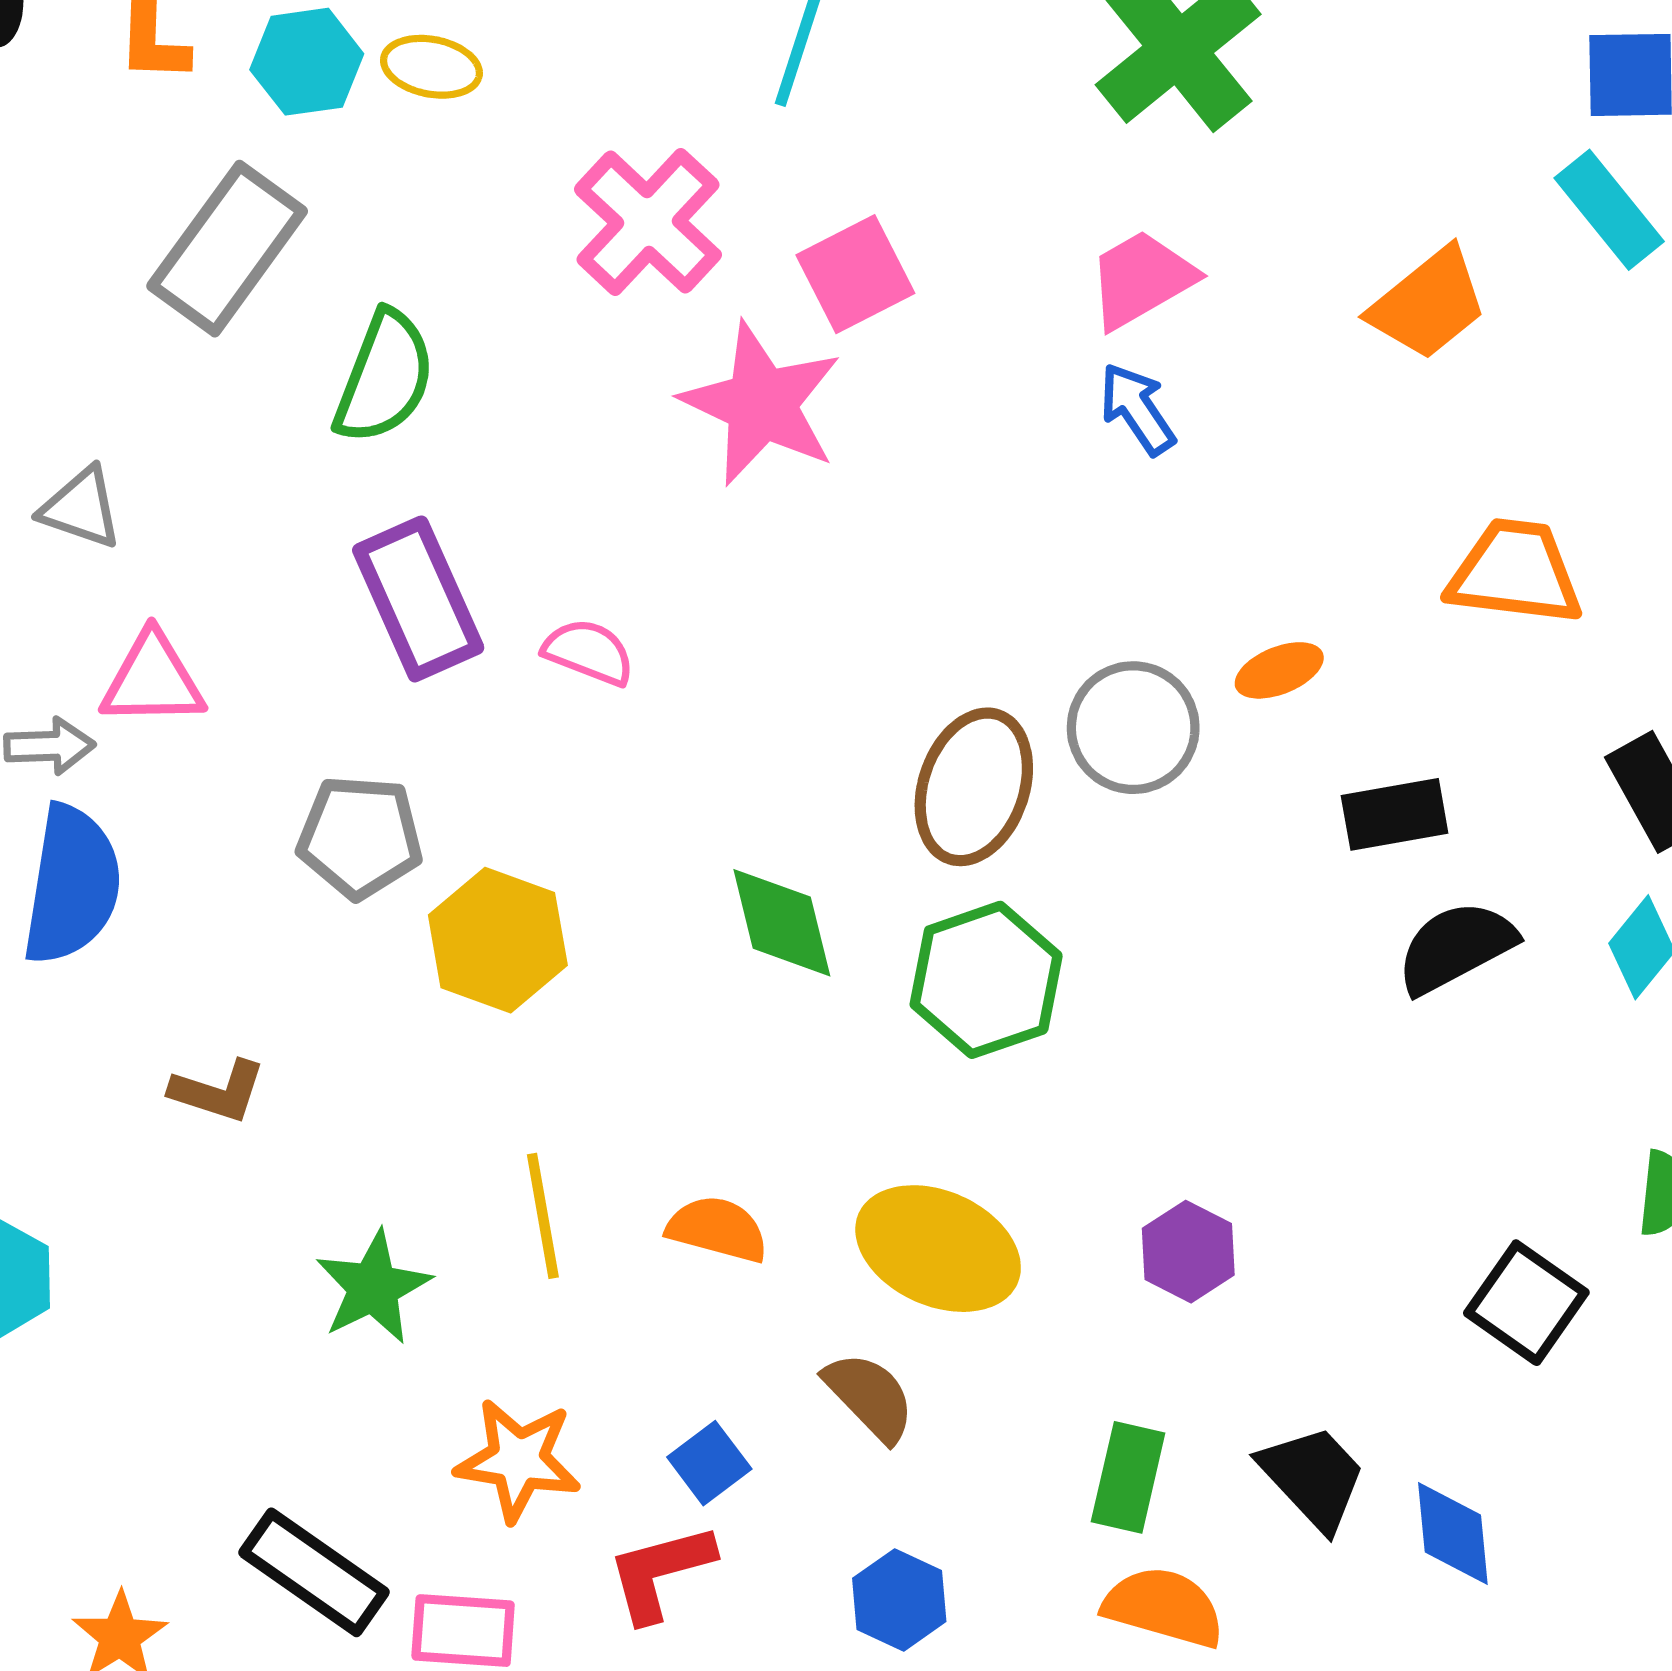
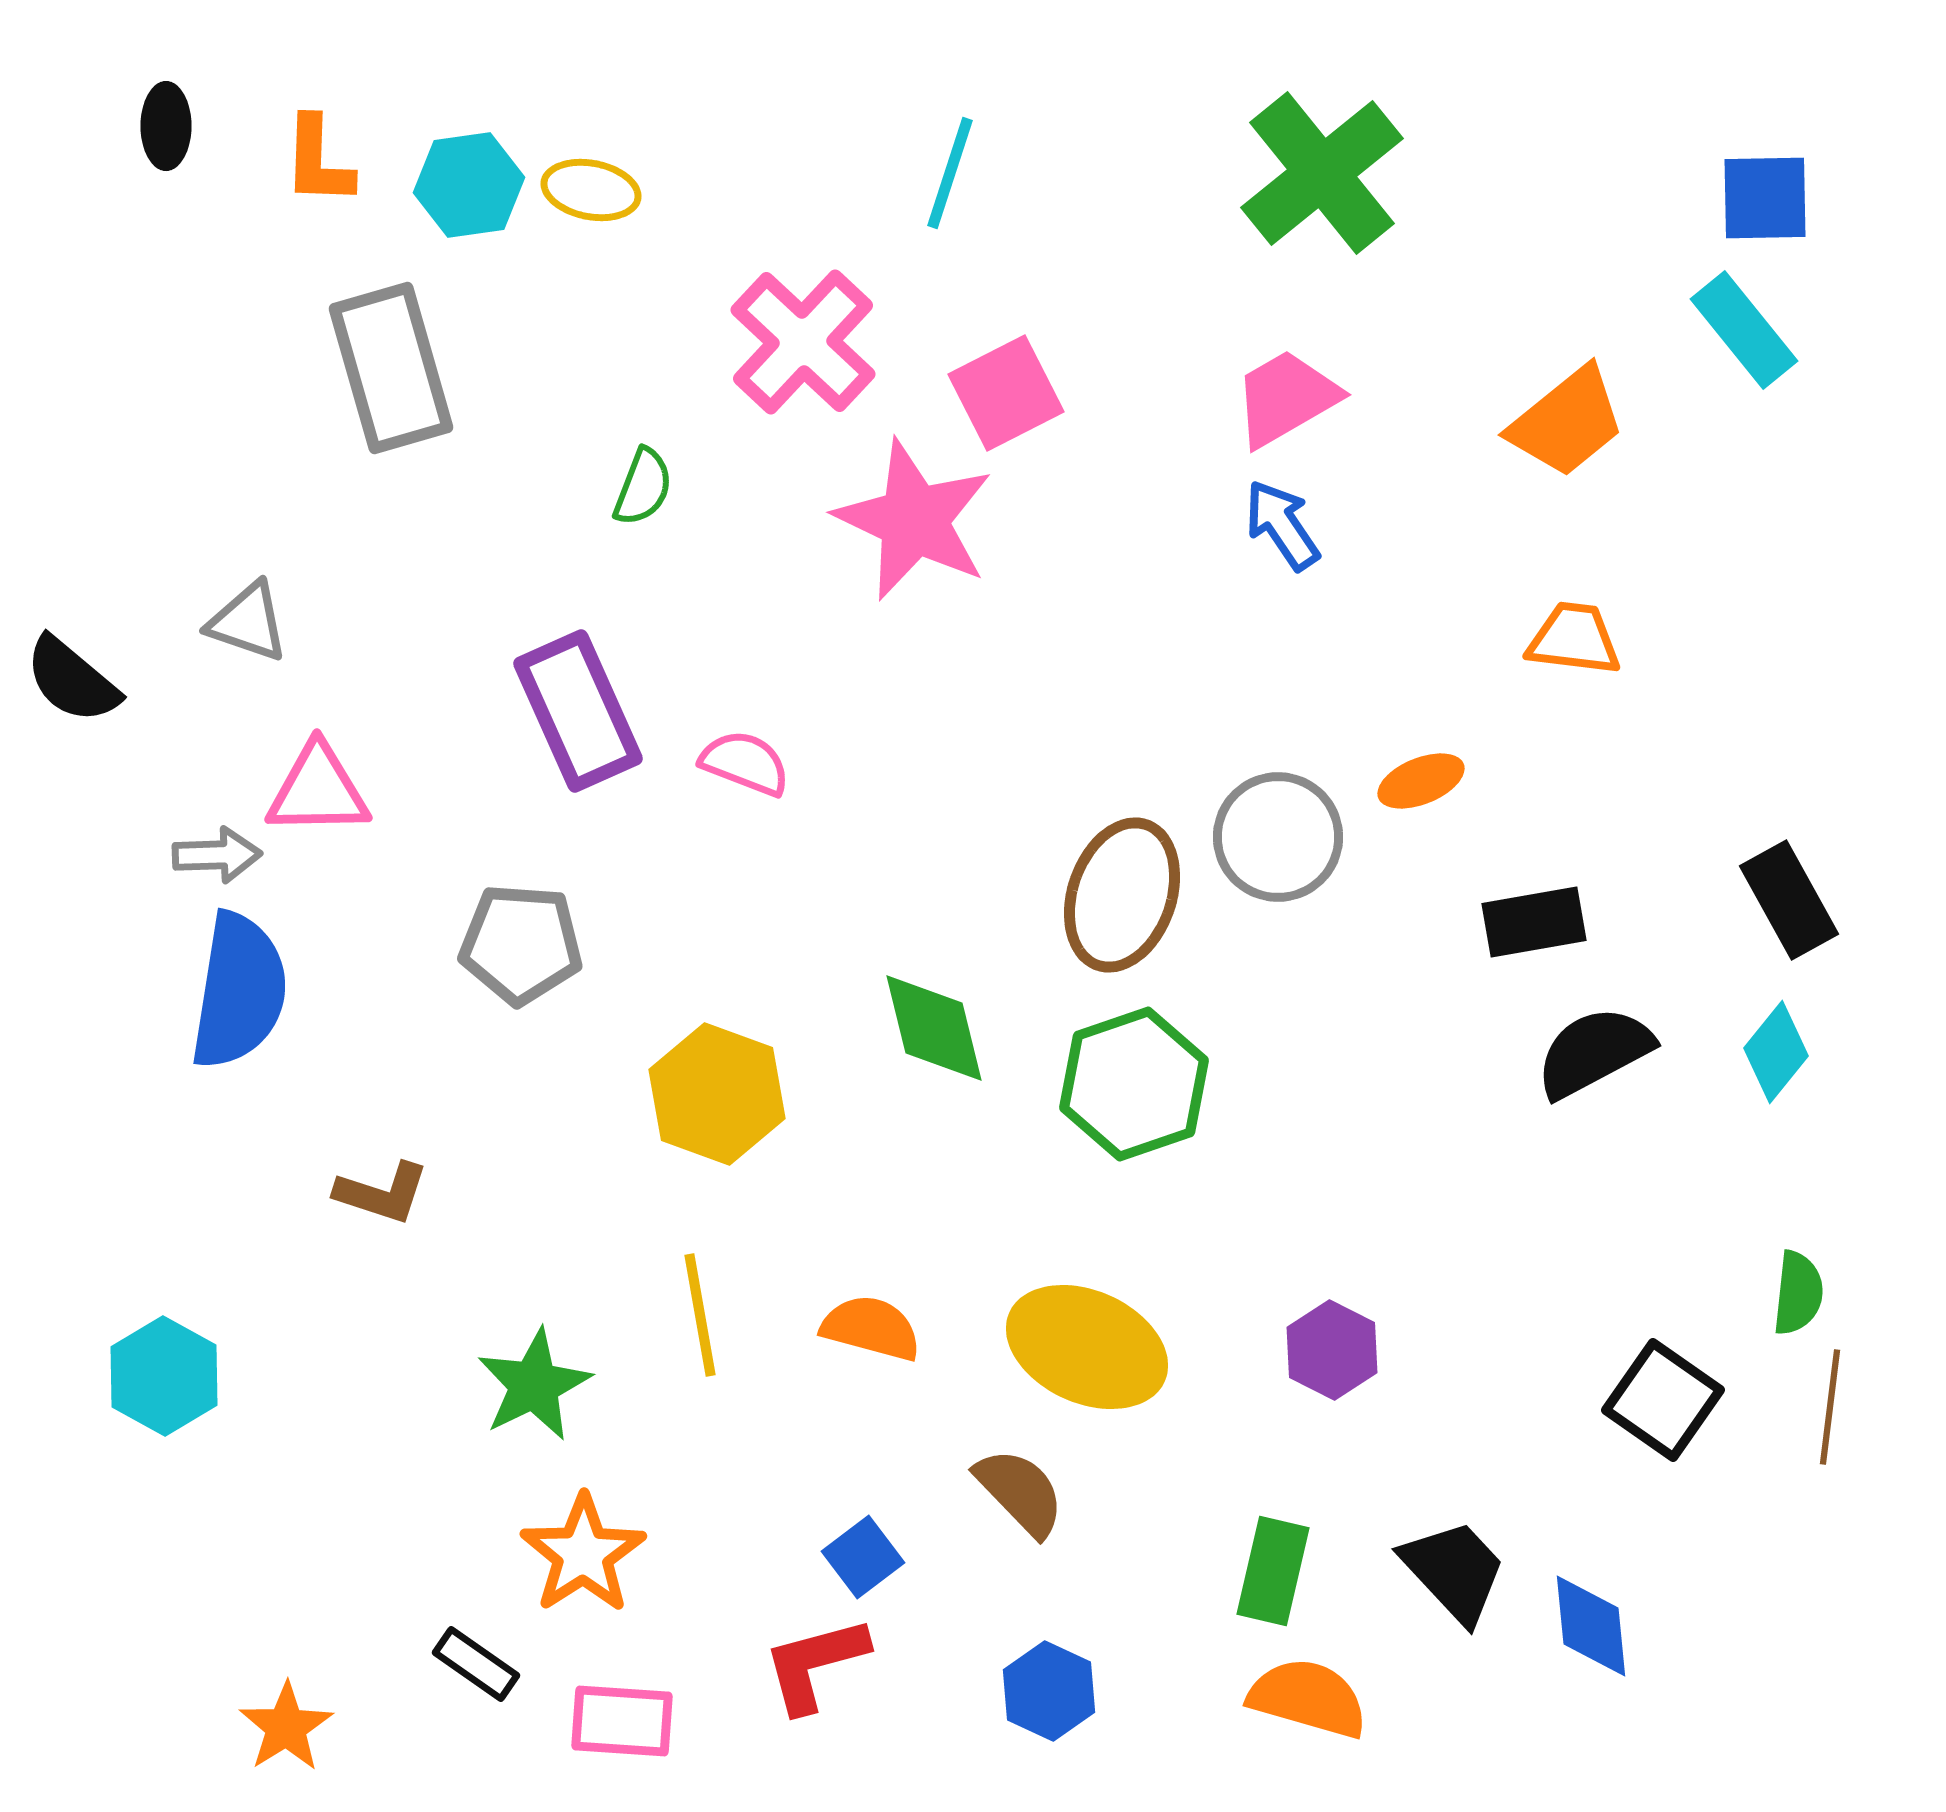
gray rectangle: (227, 249) -> (391, 368), turned -52
green semicircle: (384, 377) -> (643, 487), moved, size x0.6
orange trapezoid: (1515, 572) -> (1574, 639), moved, size x0.7
yellow hexagon: (498, 940) -> (717, 1094), moved
orange star: (518, 1460) -> (583, 1554), moved, turned 30
black rectangle: (314, 1572) -> (476, 1664), size x0.6

